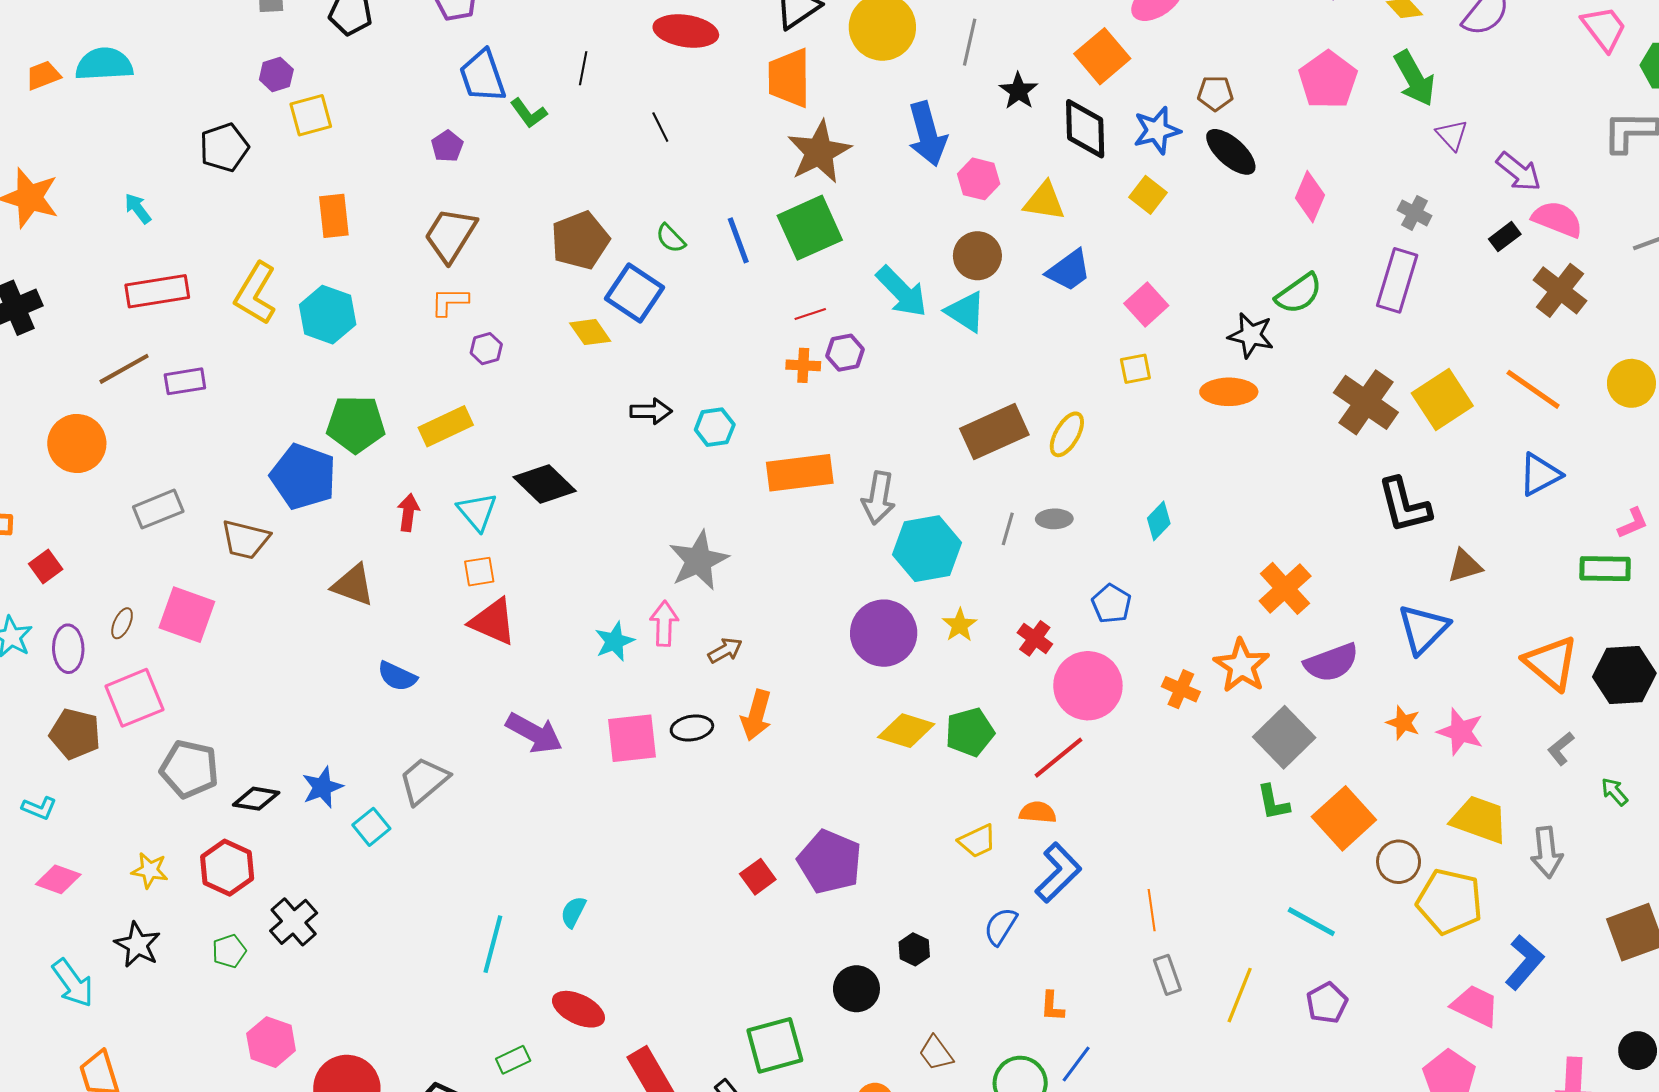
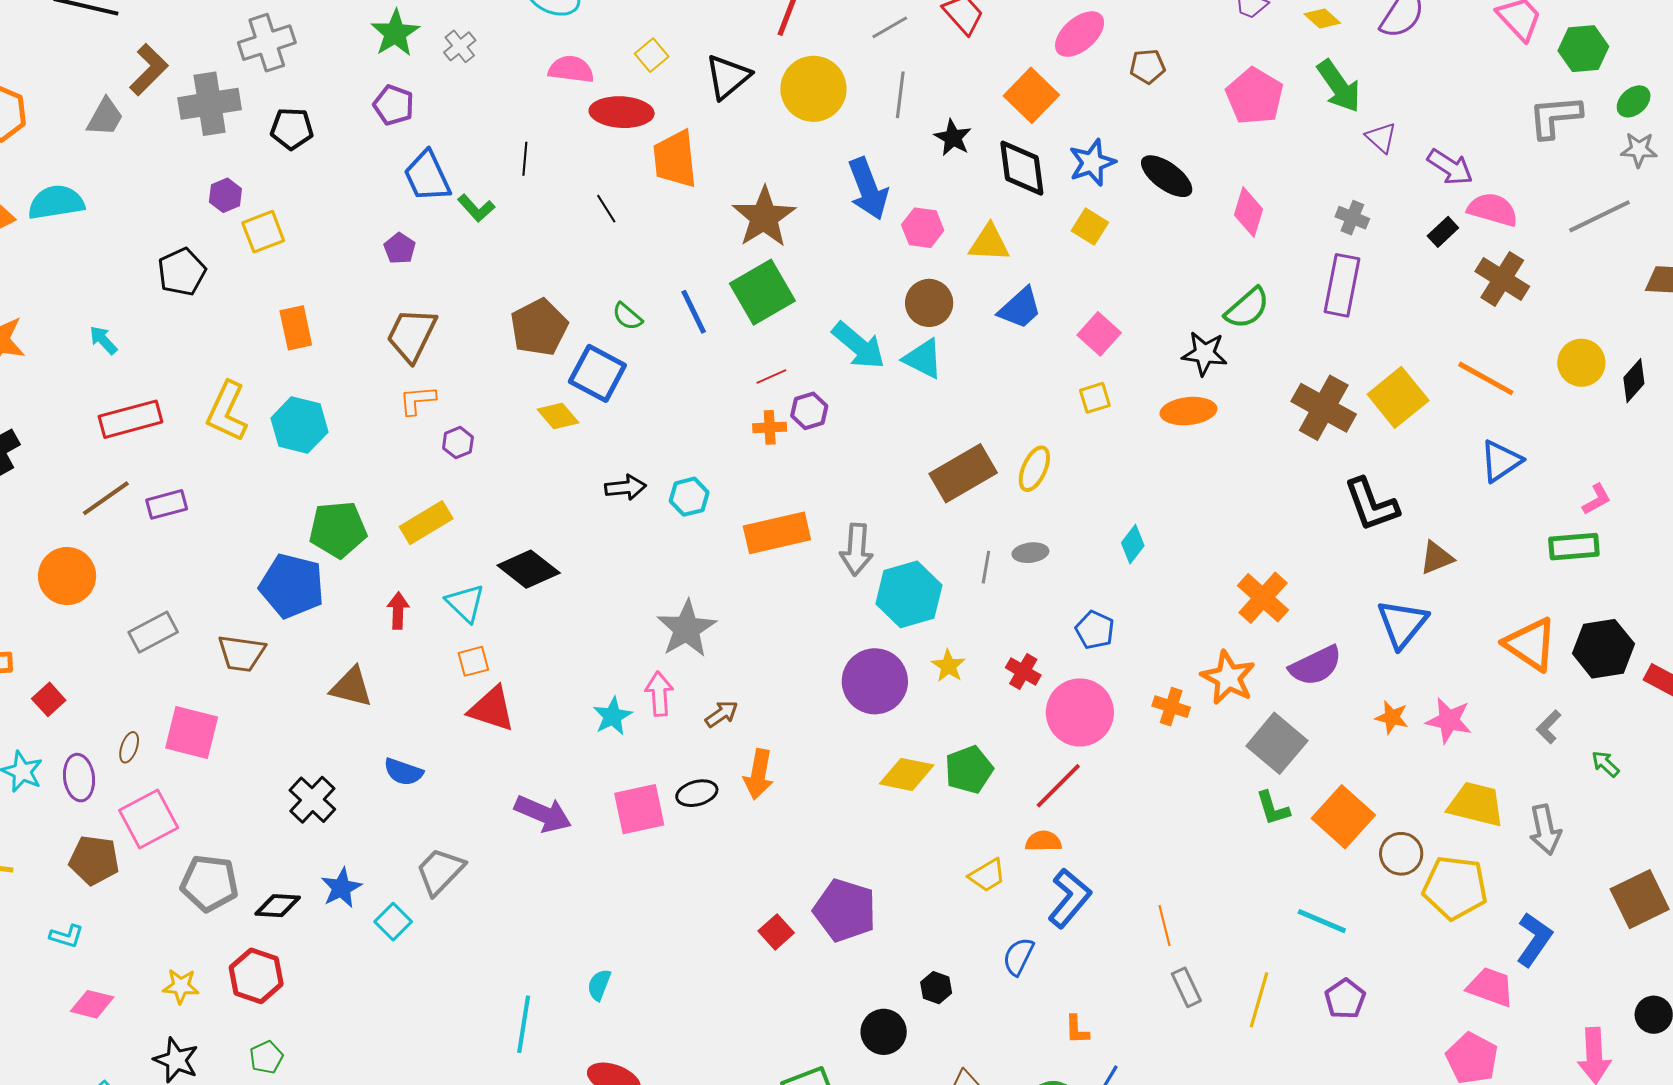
orange trapezoid: (789, 78) -> (675, 159), moved
brown pentagon: (1215, 93) -> (1147, 66), moved
black cross: (294, 922) -> (312, 800), moved

